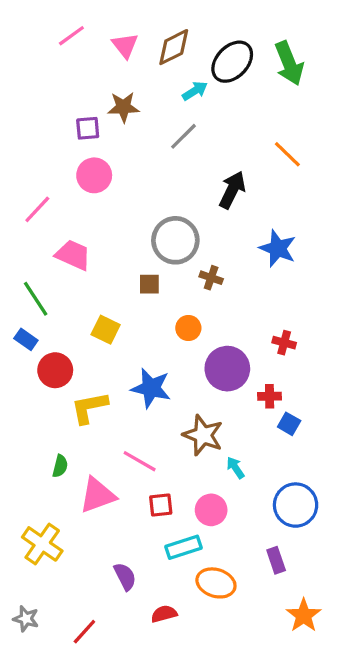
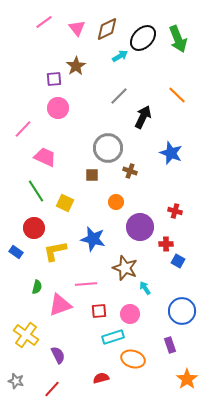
brown star: (123, 107) -> (76, 66), turned -30
gray line: (183, 136) -> (119, 96), moved
green line: (36, 299) -> (36, 191), moved
blue rectangle: (26, 339) -> (16, 252), moved
pink line: (140, 461) -> (86, 284), turned -35
purple semicircle: (125, 576) -> (58, 355), moved

